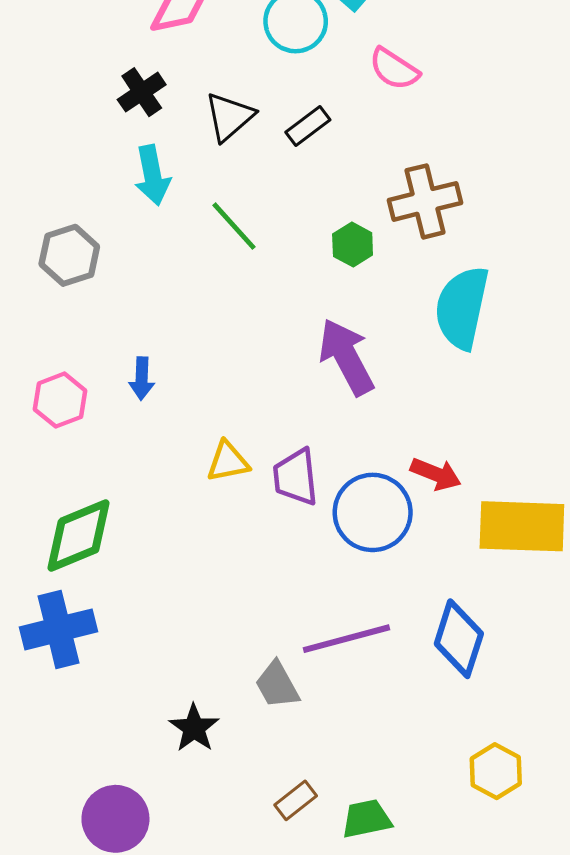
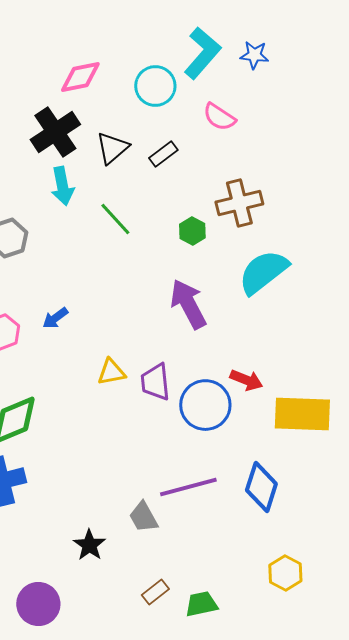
black cross: (142, 92) -> (55, 132), size x1.6
cyan semicircle: (462, 308) -> (263, 272), turned 40
blue arrow: (142, 378) -> (55, 318), turned 52

